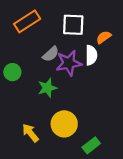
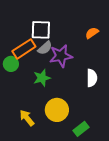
orange rectangle: (27, 21) -> (24, 49), moved
white square: (73, 25) -> (41, 30), moved
white semicircle: (91, 55) -> (92, 78), moved

